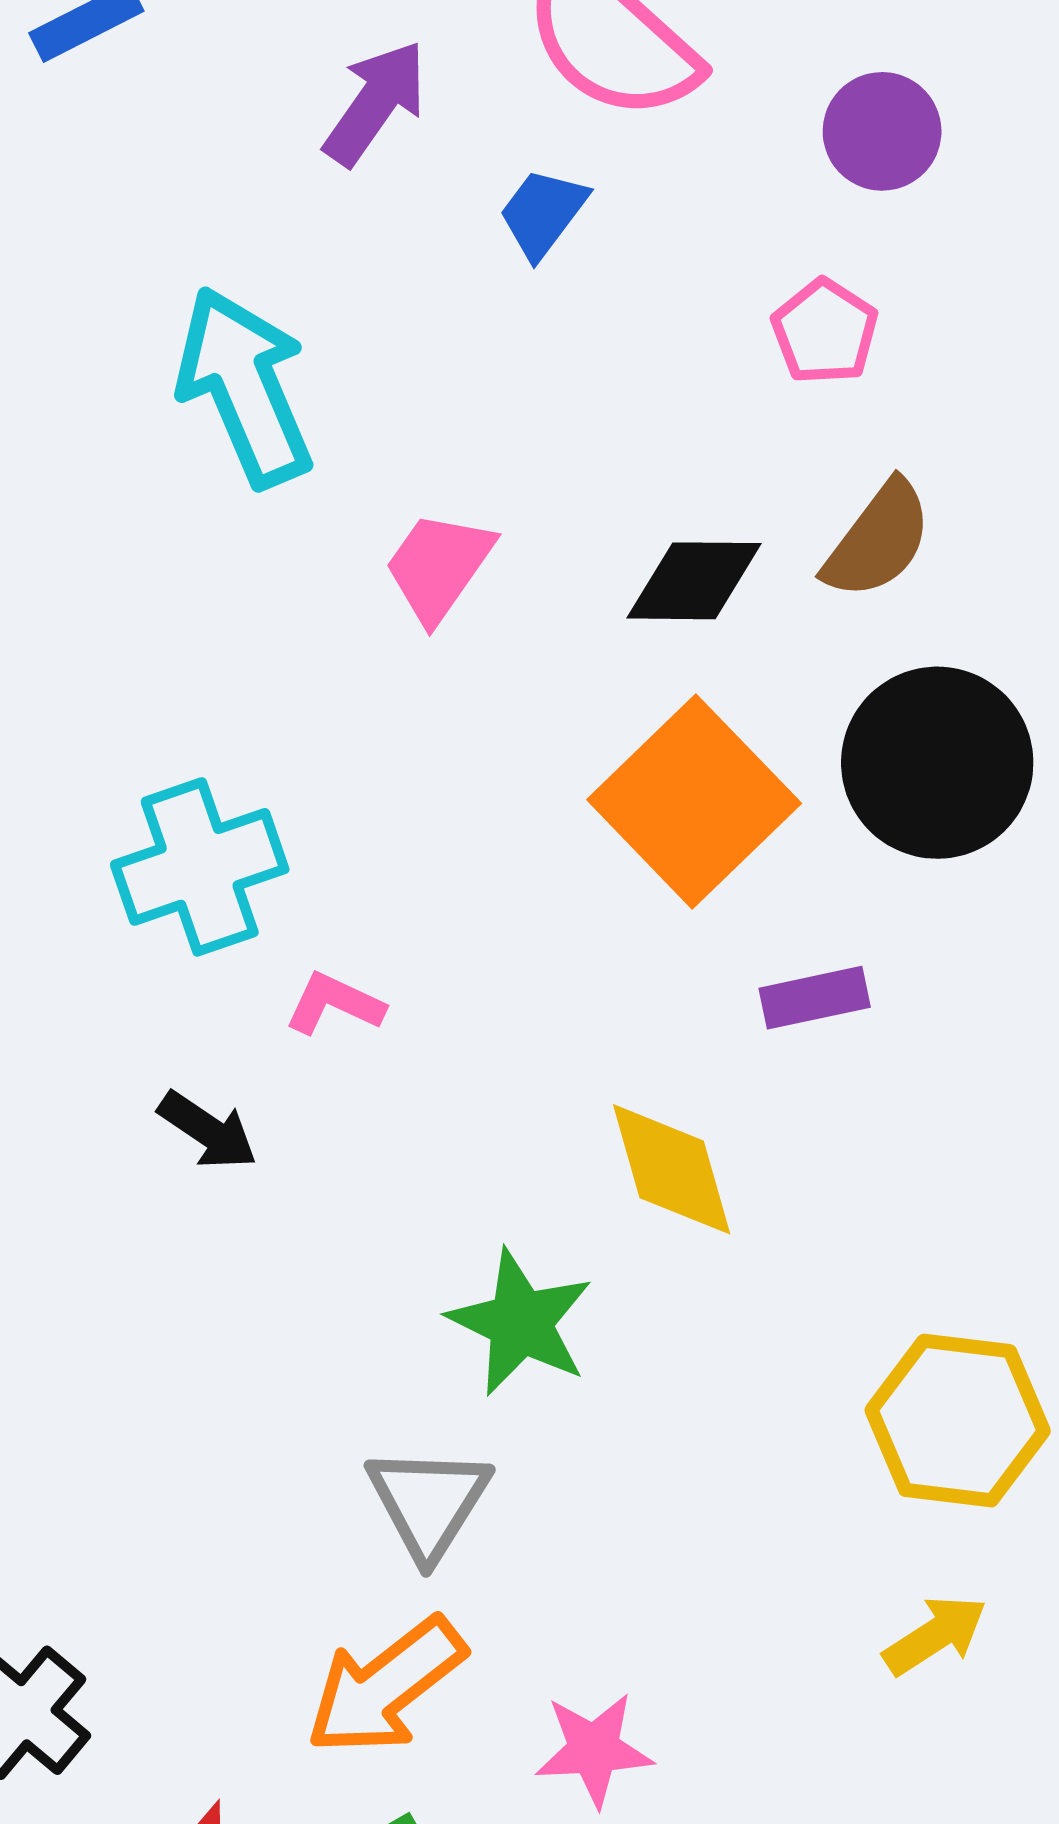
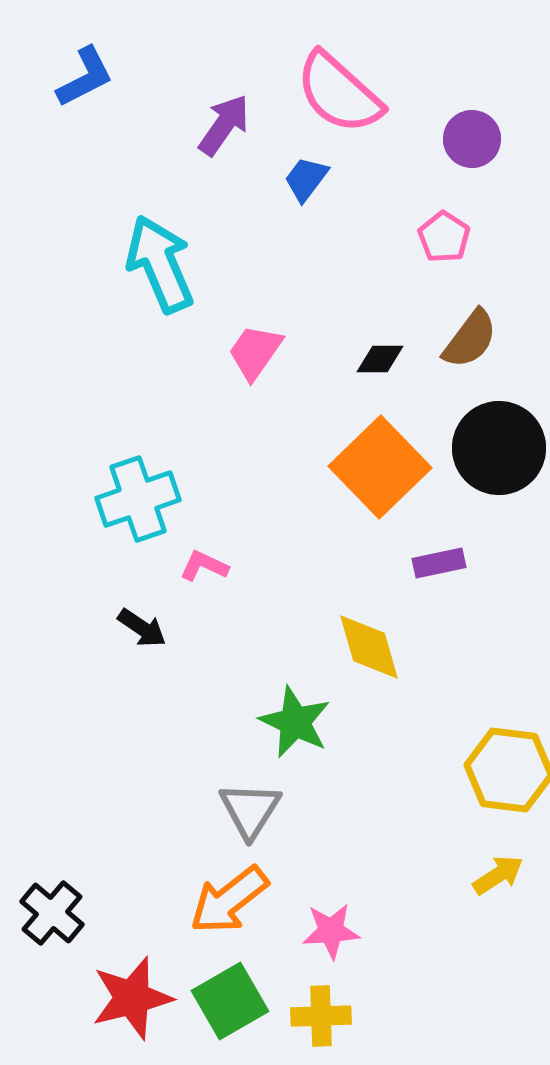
black diamond: (694, 581) -> (380, 359), size x0.7

